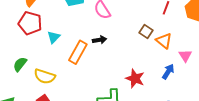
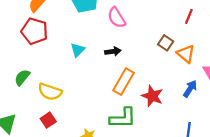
cyan triangle: (54, 37) -> (78, 50), moved
orange rectangle: (78, 52) -> (123, 82), moved

